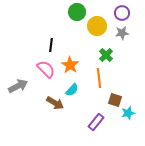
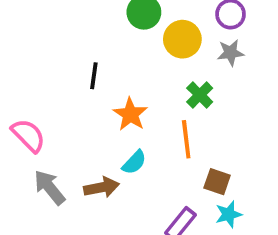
pink semicircle: (46, 69) -> (28, 135), moved
gray arrow: (18, 86) -> (50, 187), moved, turned -102
brown arrow: (55, 103) -> (102, 187), turned -42
cyan star: (128, 113) -> (229, 214), moved

